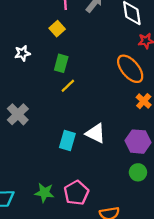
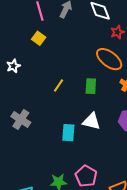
green rectangle: (61, 63) -> (91, 86), moved

